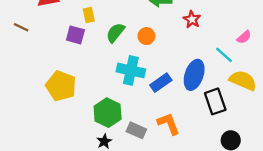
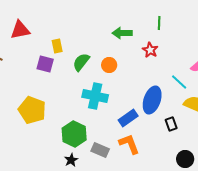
blue rectangle: (161, 83) -> (128, 118), moved
black rectangle: (215, 101) -> (171, 124), size x0.6

